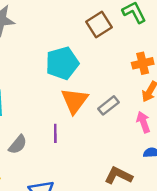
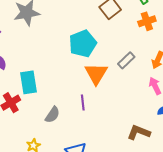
orange cross: (143, 63) -> (147, 21), moved
gray rectangle: (109, 105) -> (126, 60), moved

